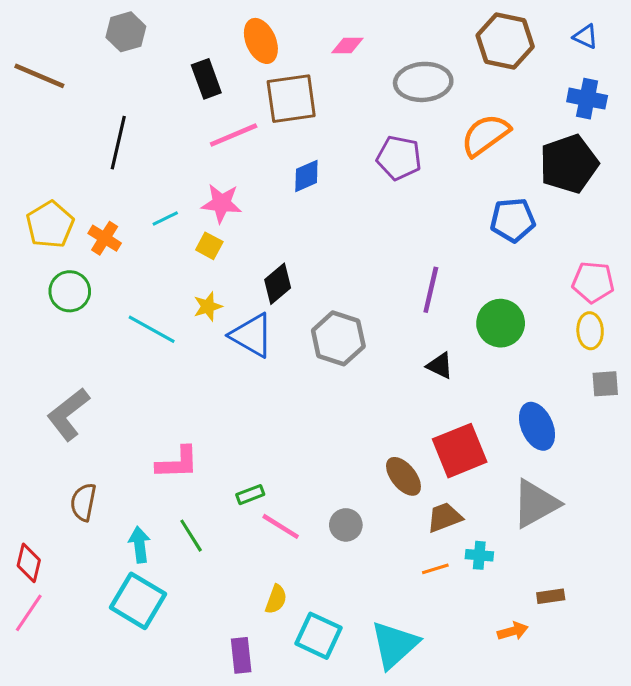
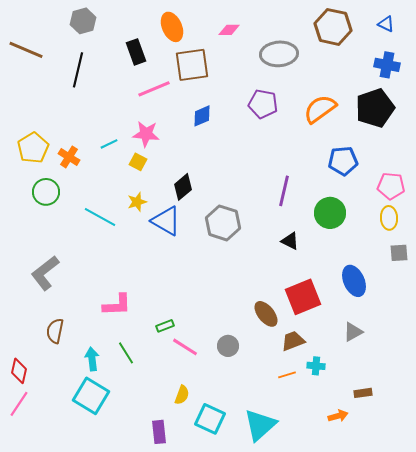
orange semicircle: (485, 135) -> (320, 109), moved
black line: (118, 143) -> (78, 70), moved
blue pentagon: (513, 220) -> (343, 161), moved
gray triangle: (535, 504) -> (353, 332), size x0.6

